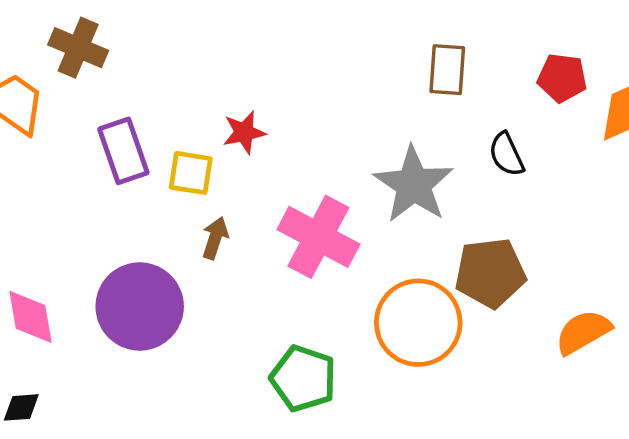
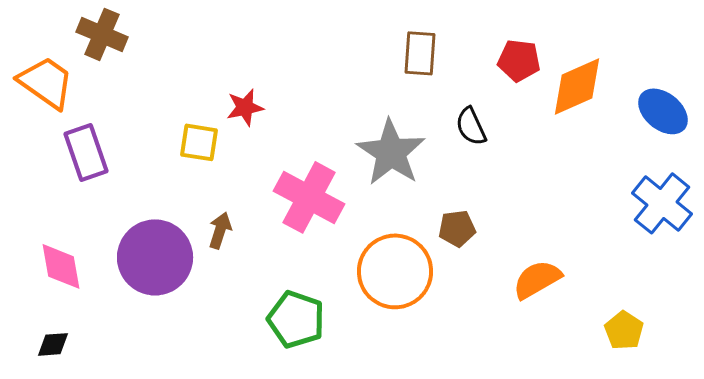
purple rectangle: (123, 151) -> (86, 152), moved
brown arrow: (215, 238) -> (220, 230), moved
brown pentagon: (490, 273) -> (457, 228), size x0.6

